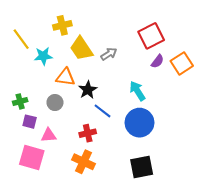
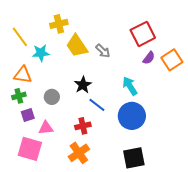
gray arrow: (109, 54) -> (103, 51), turned 77
orange triangle: (66, 77) -> (23, 75), moved
purple square: (30, 122) -> (28, 115), turned -32
orange cross: (83, 162) -> (79, 153), turned 30

